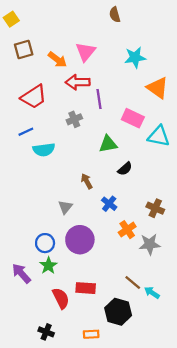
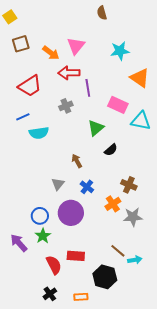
green triangle: (108, 144) -> (96, 128), turned -30
blue cross: (109, 204) -> (87, 187), moved
brown cross: (155, 208) -> (129, 185), moved
cyan arrow: (152, 293) -> (135, 260), turned 136
black cross: (46, 332) -> (50, 294), moved, turned 32

